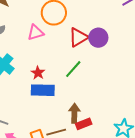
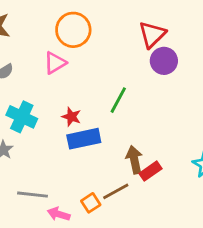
red triangle: (78, 37) -> (152, 34), moved
purple circle: (98, 38) -> (164, 61), moved

